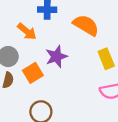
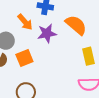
purple star: (56, 57) -> (47, 33), moved

